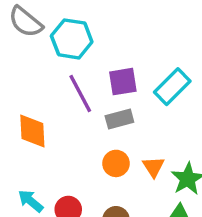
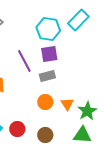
cyan hexagon: (72, 39) -> (48, 29), moved
cyan rectangle: (172, 87) -> (78, 20), moved

